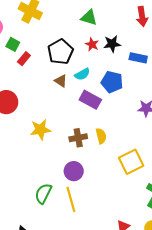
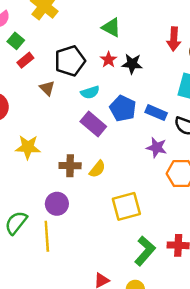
blue rectangle: (138, 58) -> (156, 113), moved
brown triangle: (61, 81) -> (47, 88), moved
yellow semicircle: (101, 136) -> (97, 169), turned 42

